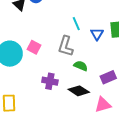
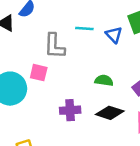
cyan line: (76, 24) -> (84, 29), turned -48
gray L-shape: (66, 46) -> (54, 46), moved

